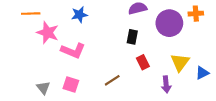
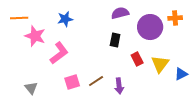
pink L-shape: (73, 51) -> (59, 53), turned -60
red rectangle: (143, 62) -> (137, 59), moved
pink square: (71, 84) -> (72, 82), moved, turned -35
purple arrow: (166, 84) -> (119, 86), moved

